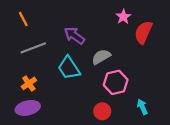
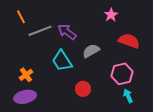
red semicircle: (143, 32) -> (129, 41), moved, turned 85
gray line: (33, 48) -> (40, 31), moved
pink hexagon: (116, 82) -> (122, 74), moved
red circle: (102, 111) -> (83, 89), moved

